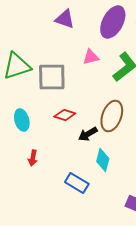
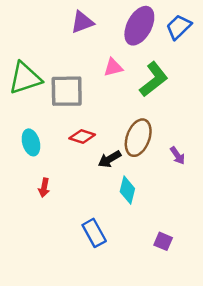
purple triangle: (65, 19) -> (82, 22), turned -40
blue rectangle: (77, 183) -> (94, 233), moved, turned 30

